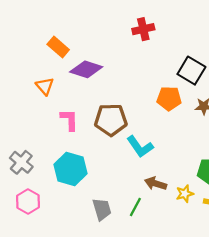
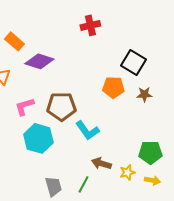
pink L-shape: (69, 120) -> (24, 106), turned -105
cyan hexagon: (71, 169) -> (38, 138), moved

